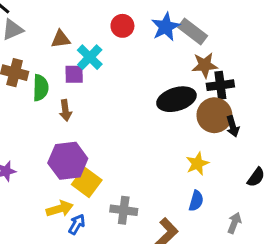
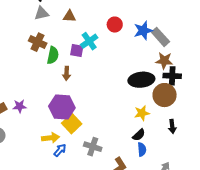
brown triangle: (61, 39) -> (69, 16), moved
black arrow: (233, 126) -> (172, 126), moved
yellow star: (197, 164) -> (142, 113), moved
black semicircle: (256, 177) -> (139, 135), moved
blue semicircle: (196, 201) -> (142, 149), turned -32

